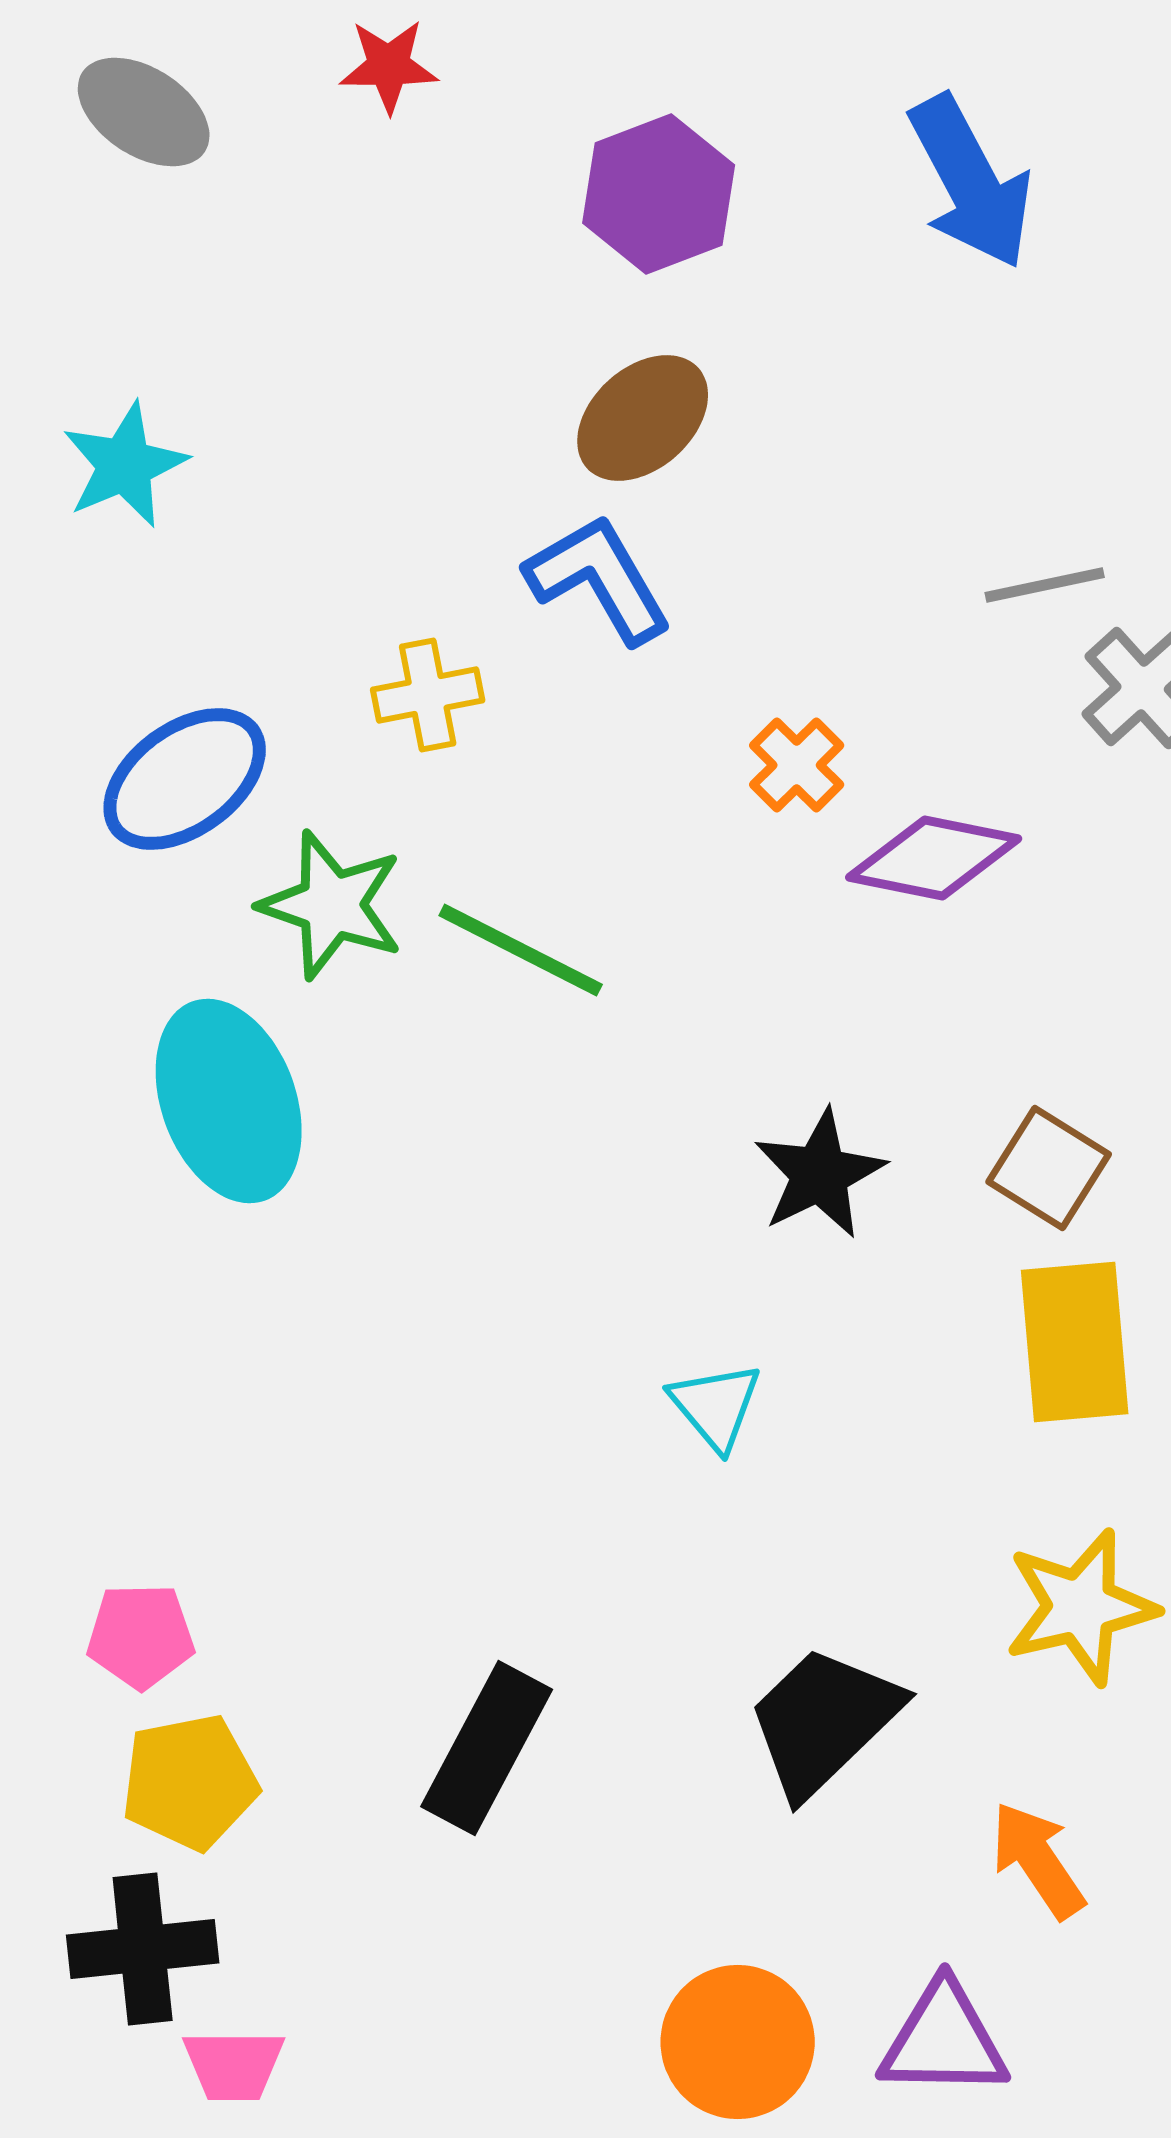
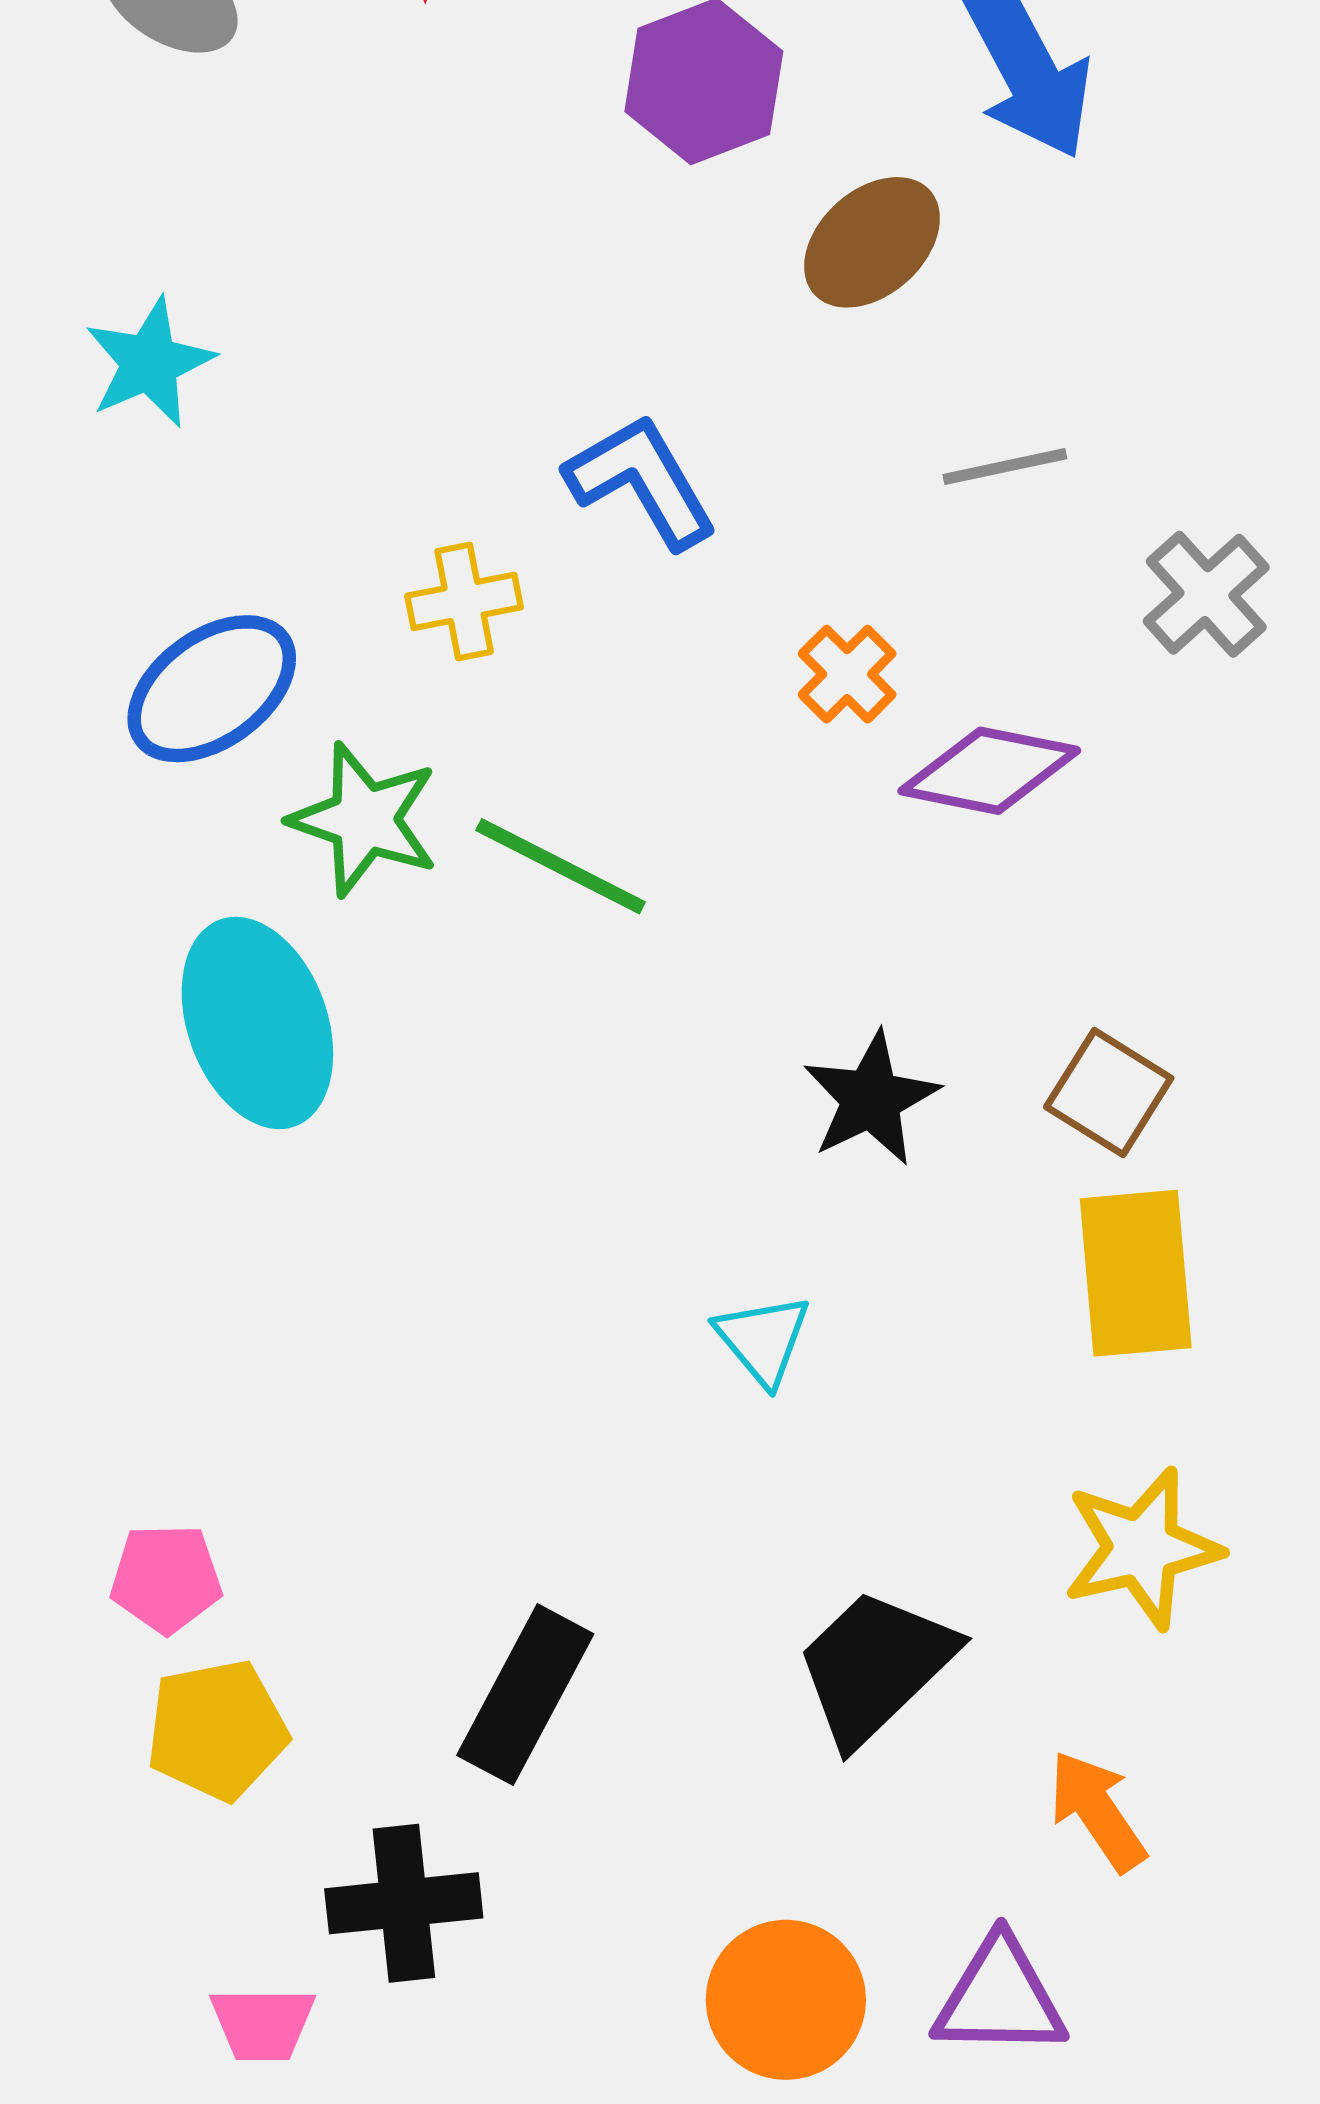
brown ellipse: (643, 418) -> (872, 242), moved
gray line: (1045, 585) -> (1005, 467), moved
black cross: (143, 1949) -> (404, 1903), moved

